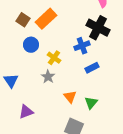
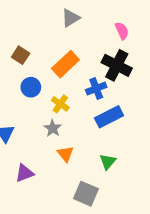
orange rectangle: (46, 19) -> (65, 64), moved
blue rectangle: (92, 68) -> (109, 117), size x1.5
orange triangle: (70, 97) -> (65, 154), moved

